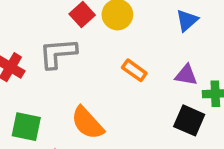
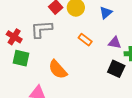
blue triangle: (187, 20) -> (106, 13), moved
green square: (26, 127) -> (21, 58), moved

